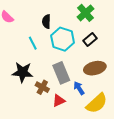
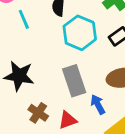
cyan line: (33, 43) -> (24, 19), moved
brown cross: (42, 87) -> (38, 113), moved

